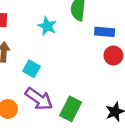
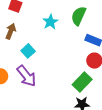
green rectangle: (71, 109) -> (82, 82), moved

